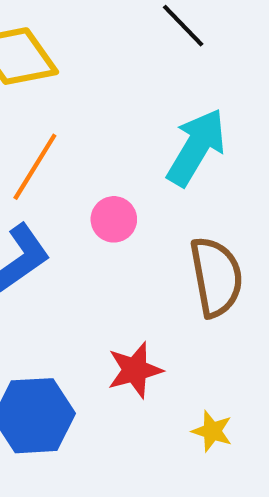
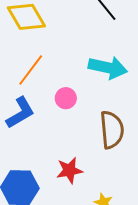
cyan arrow: (196, 147) -> (108, 68), turned 66

